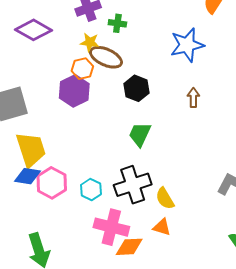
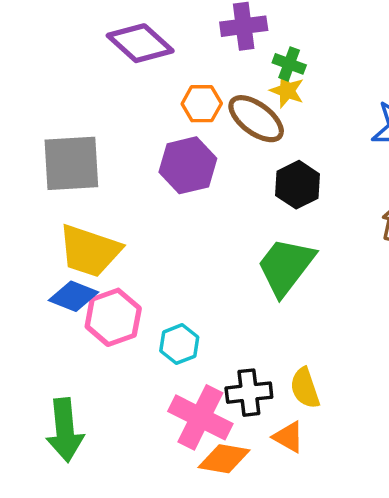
yellow star: (90, 42) -> (287, 91), moved
orange hexagon: (82, 69) -> (202, 104), moved
green trapezoid: (140, 134) -> (286, 266), size x1.4
yellow trapezoid: (31, 149) -> (90, 251), turned 114
black cross: (133, 185) -> (249, 393), moved, size x0.7

